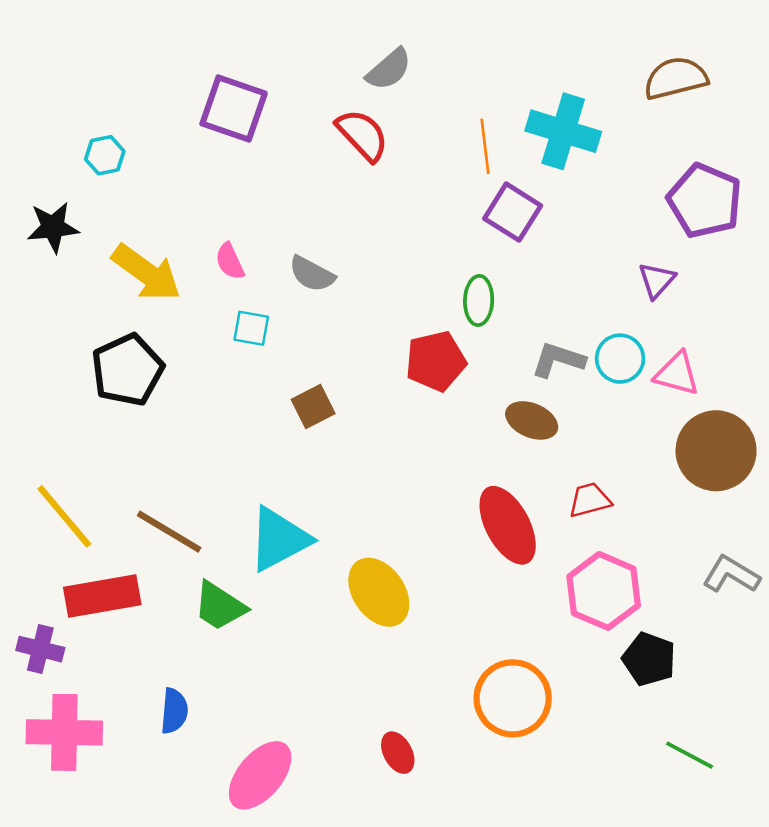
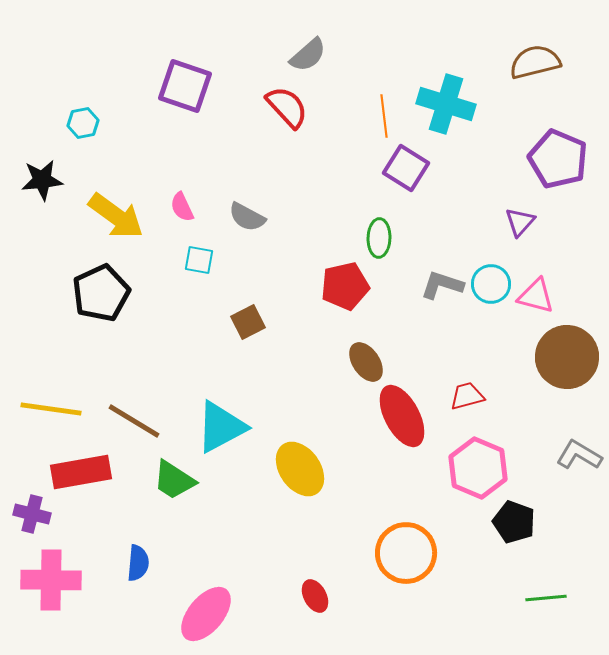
brown ellipse: (532, 420) -> (366, 362), moved, turned 33
yellow line: (64, 516) -> (51, 409), turned -42
green line: (690, 755) -> (546, 598), turned -33

